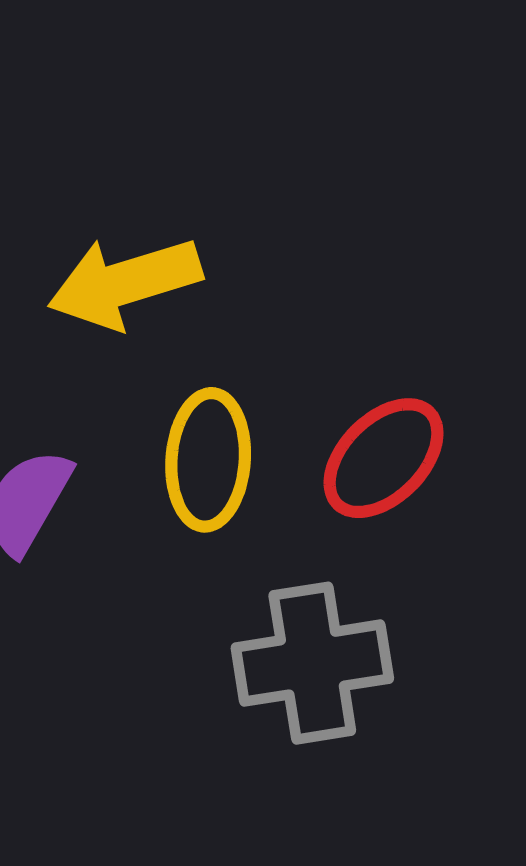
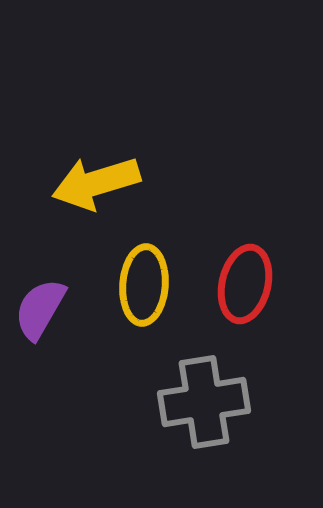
red ellipse: (384, 458) -> (245, 284), turned -32

